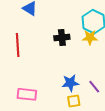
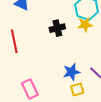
pink rectangle: (27, 94) -> (30, 89), turned 66

